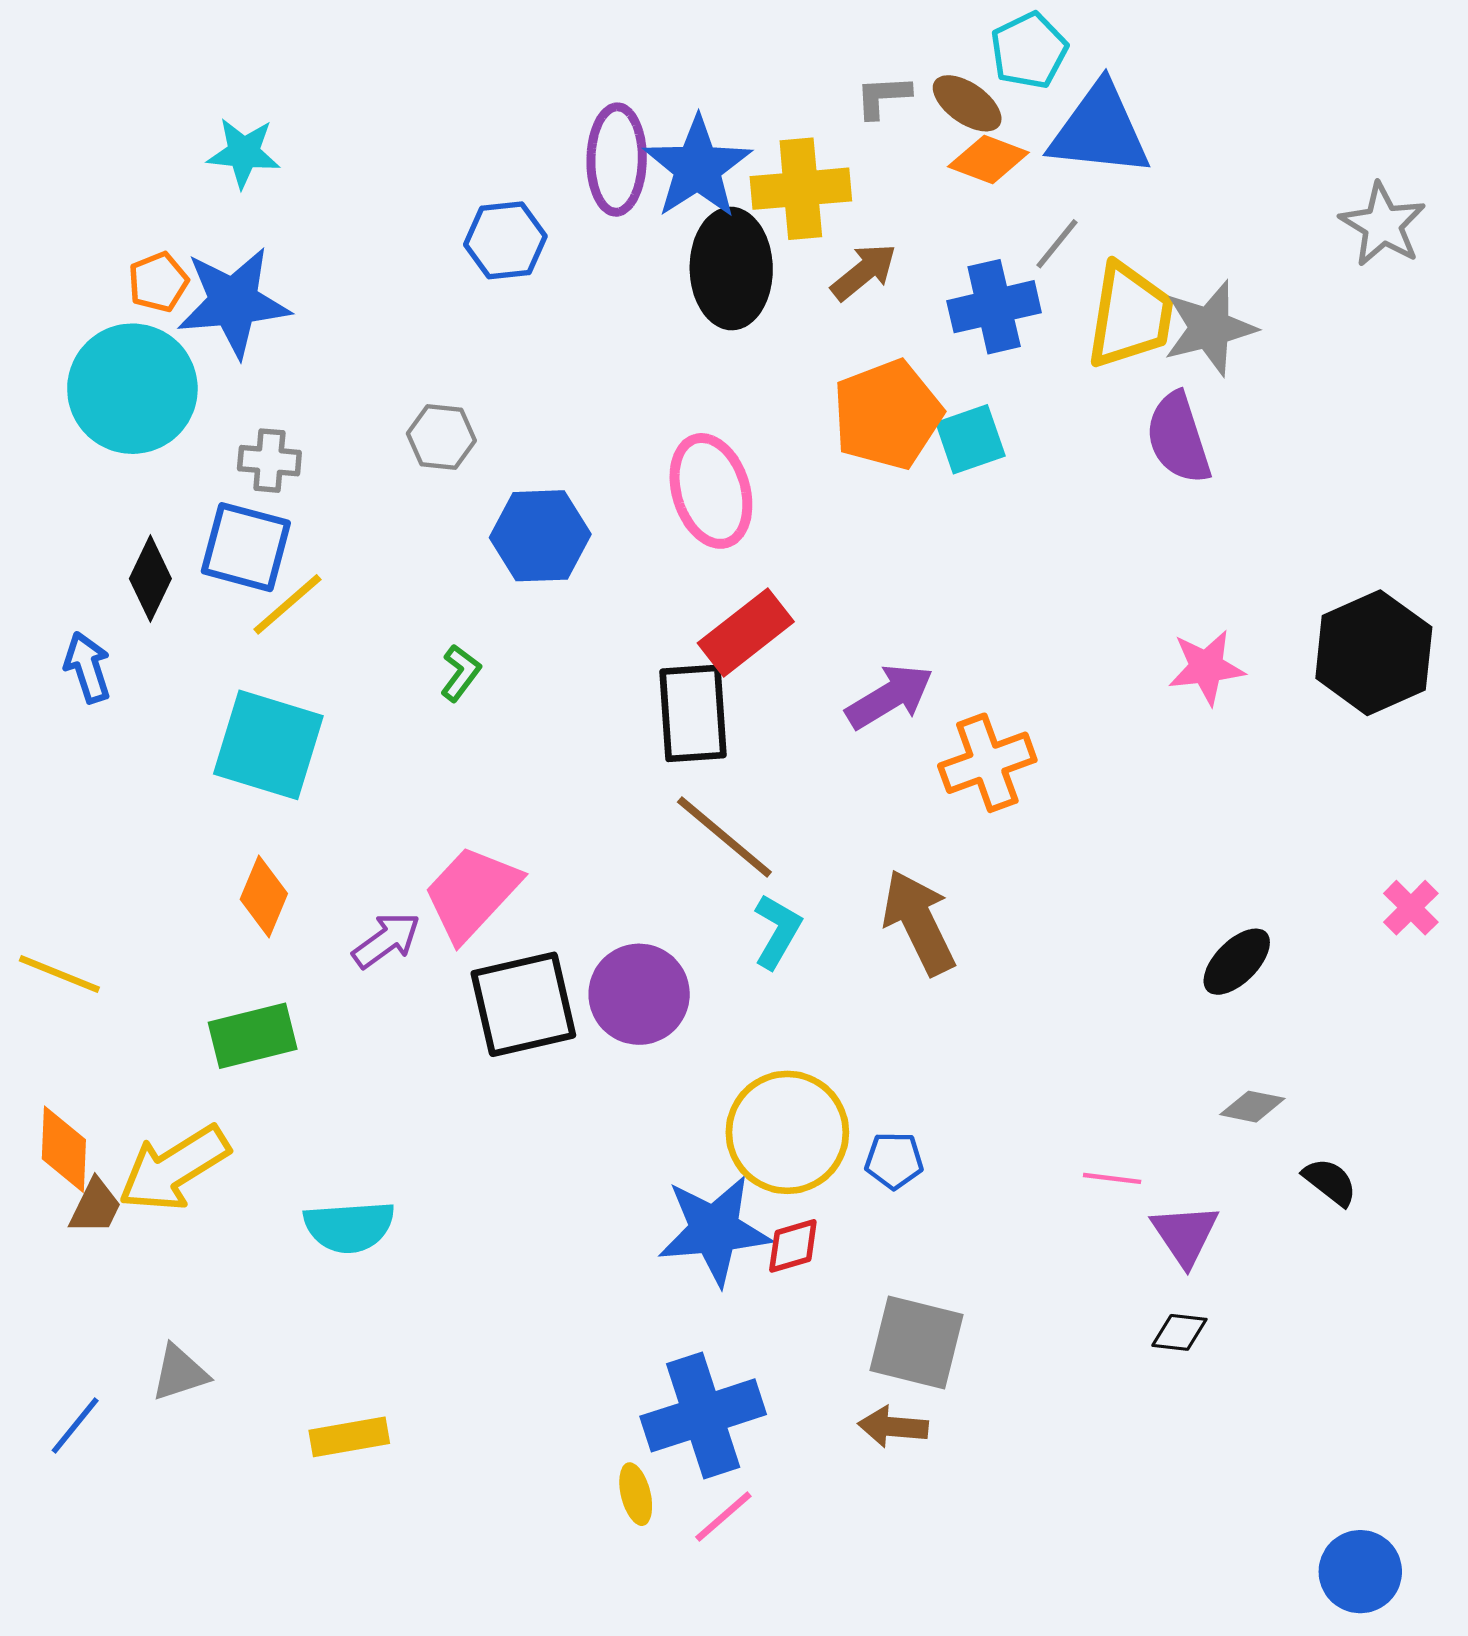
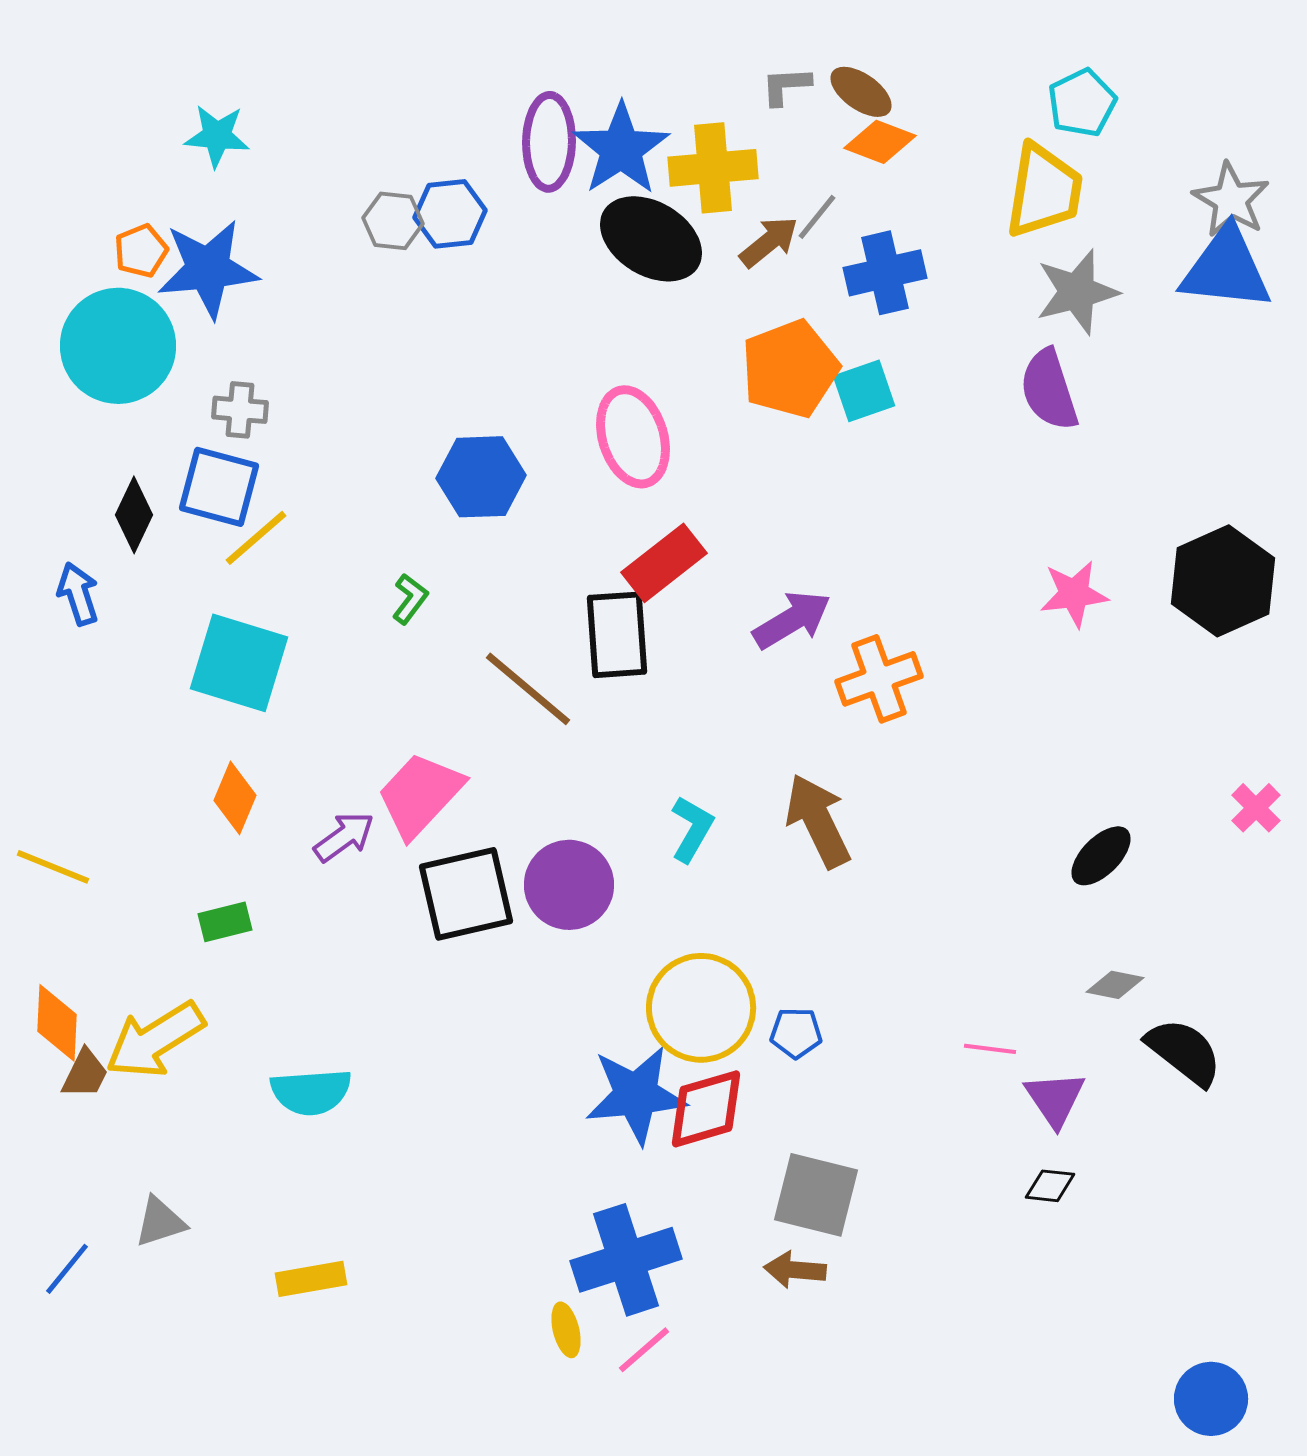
cyan pentagon: (1029, 51) -> (1082, 103), moved
blue triangle: (1100, 130) -> (1226, 269), moved
gray line: (1057, 244) -> (817, 217), moved
black ellipse: (731, 268) -> (651, 239), turned -58
yellow trapezoid: (1130, 316) -> (1044, 191), moved
gray hexagon: (441, 437) -> (393, 221), moved
brown line: (724, 837) -> (528, 689), moved
green rectangle: (253, 1036) -> (225, 922), size x0.7
black semicircle: (1330, 1182) -> (1184, 1052), size x1.6
red diamond: (793, 1246) -> (706, 1109), size x1.6

